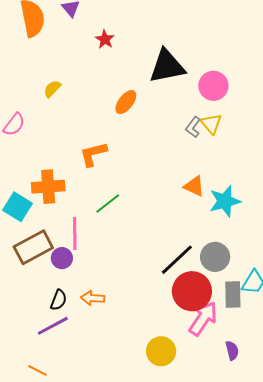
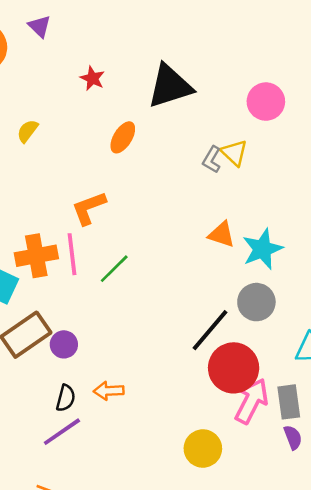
red star: (105, 39) -> (92, 78), moved
pink circle: (213, 86) -> (266, 102), moved
pink line: (75, 233) -> (72, 254), moved
gray circle: (215, 257) -> (256, 302), moved
gray rectangle: (233, 294) -> (289, 402), moved

